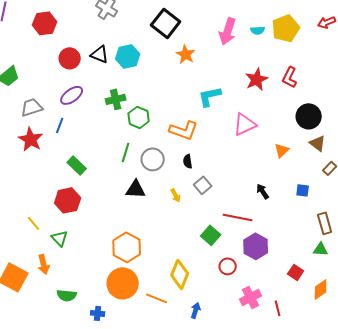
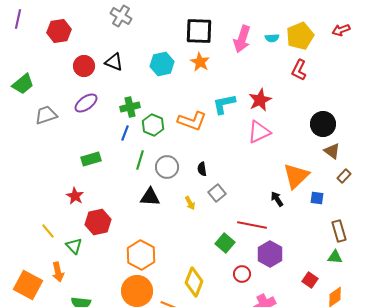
black square: (166, 23) -> (199, 31), moved, turned -36
cyan hexagon: (128, 56) -> (162, 64), moved
red L-shape: (290, 77) -> (299, 70), moved
red star: (257, 79) -> (260, 100), moved
blue line: (60, 125) -> (125, 133), moved
orange L-shape: (184, 130) -> (192, 121), moved
red star: (31, 139) -> (75, 196), moved, size x0.7
orange triangle: (282, 150) -> (296, 176), moved, size x1.8
green rectangle: (77, 165) -> (91, 159), moved, turned -60
red hexagon: (68, 200) -> (98, 222), moved

